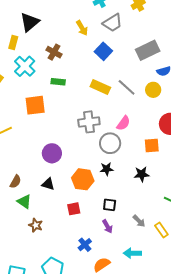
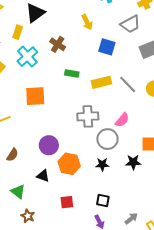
gray trapezoid: (113, 23) -> (130, 24), moved
blue square: (103, 51) -> (107, 47), turned -30
green rectangle: (58, 82) -> (72, 73), moved
yellow rectangle: (100, 87) -> (101, 82), turned -42
black star: (142, 174) -> (133, 162), moved
orange hexagon: (83, 179) -> (69, 164), moved
brown semicircle: (15, 182) -> (12, 155), moved
gray arrow: (139, 221) -> (131, 219), turned -88

